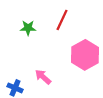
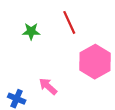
red line: (62, 20) -> (69, 22), turned -50

